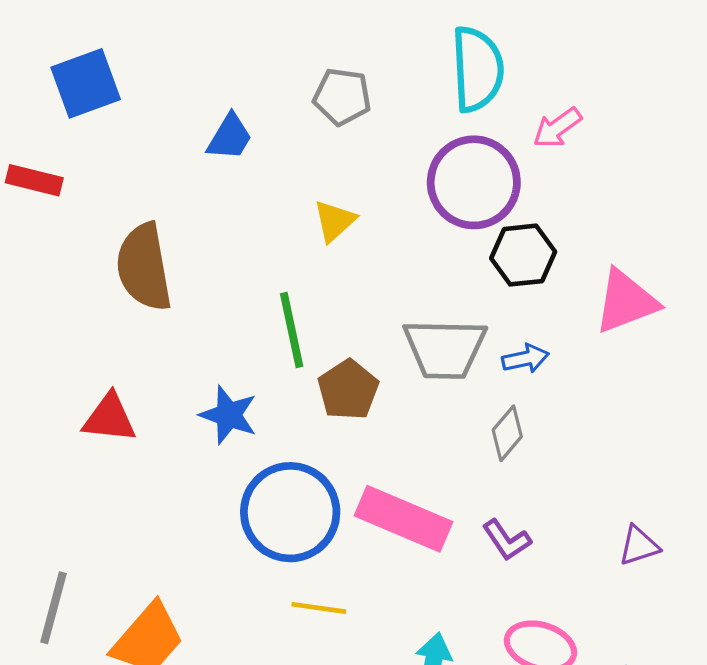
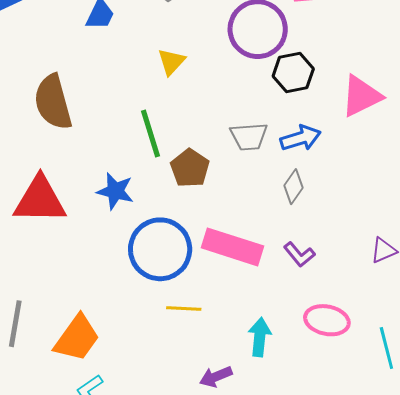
gray trapezoid: (445, 349) -> (249, 136), size x0.7
blue arrow: (525, 359) -> (301, 138), size x1.4
red triangle: (109, 418) -> (40, 200), size x1.5

